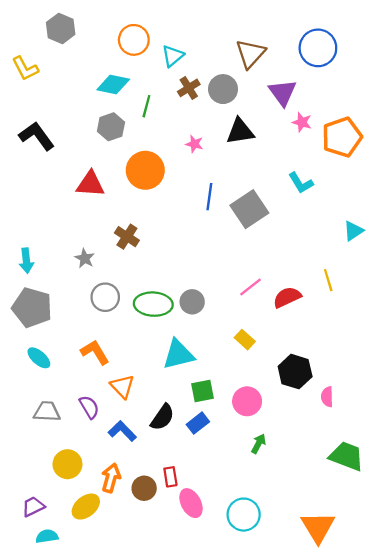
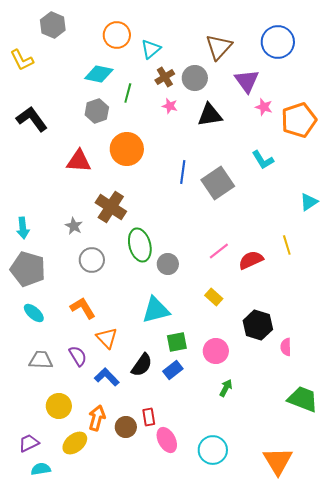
pink star: (194, 144) -> (170, 106), moved
brown cross: (127, 237) -> (111, 207), size x1.4
green ellipse: (153, 304) -> (140, 245), moved, turned 72

